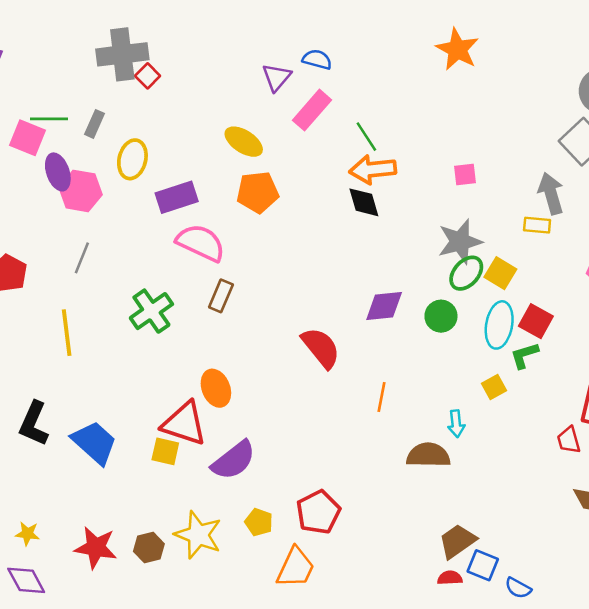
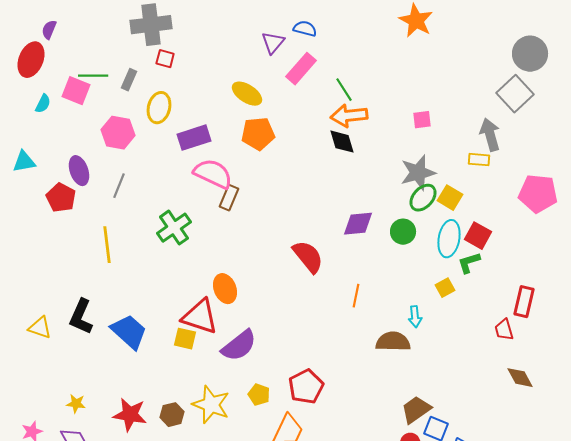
red square: (148, 76) -> (165, 59), moved, turned -30
purple ellipse: (58, 172) -> (79, 171), moved
brown rectangle: (221, 296) -> (229, 198), moved

